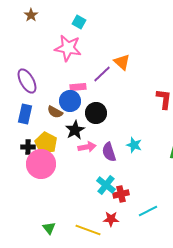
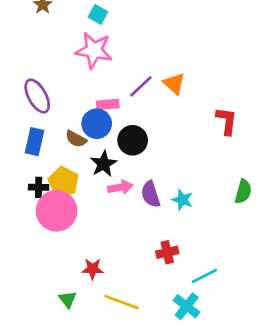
cyan square: (79, 22) -> (98, 14), moved
orange triangle: (122, 62) -> (174, 84), moved
cyan star: (134, 145) -> (182, 200), moved
cyan cross: (106, 185) -> (187, 306), moved
red star: (111, 219) -> (93, 269), moved

